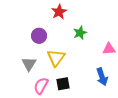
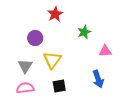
green star: (80, 33) -> (84, 32), moved
pink semicircle: (41, 86) -> (25, 88), moved, turned 54

